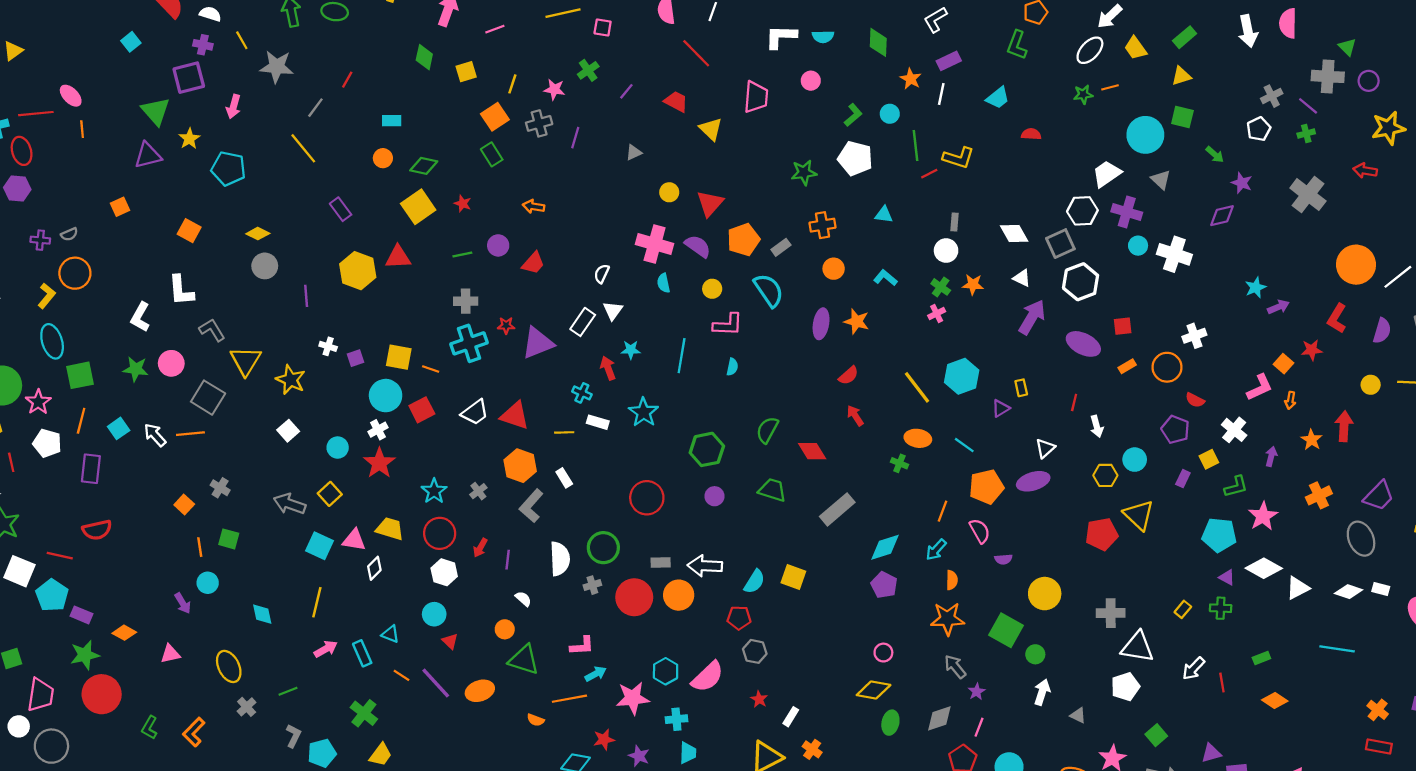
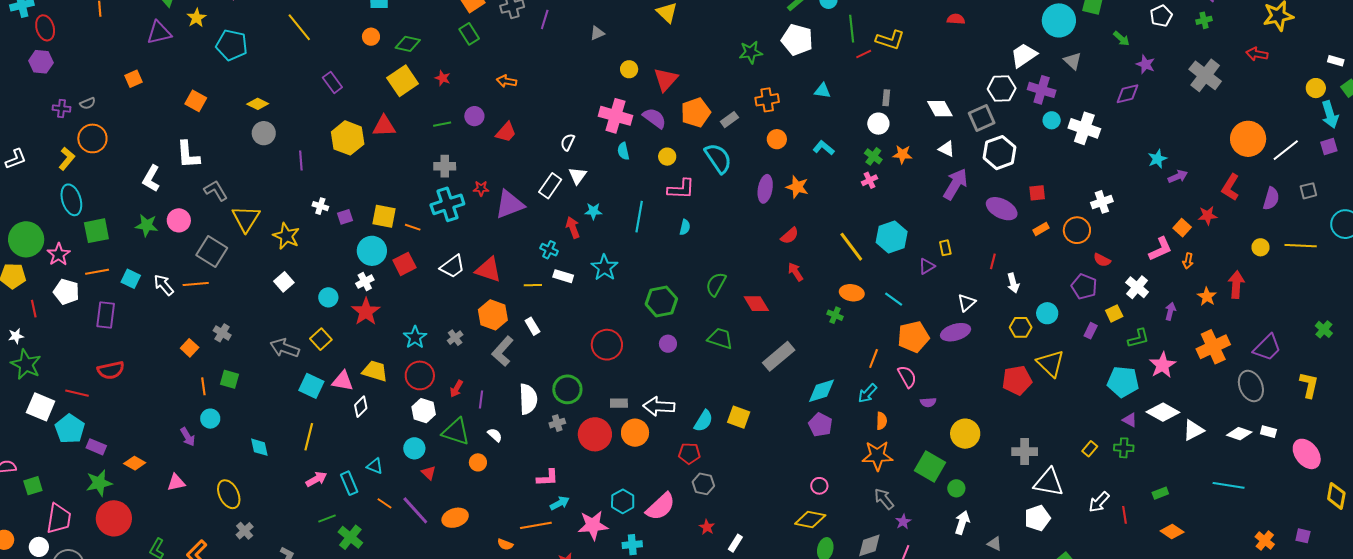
orange line: (81, 421) -> (97, 272), turned 65
cyan square: (119, 428) -> (131, 279), turned -30
orange cross: (1319, 495) -> (1213, 347), size x1.4
green triangle: (524, 660) -> (456, 432), moved
green line: (288, 691) -> (327, 518), moved

